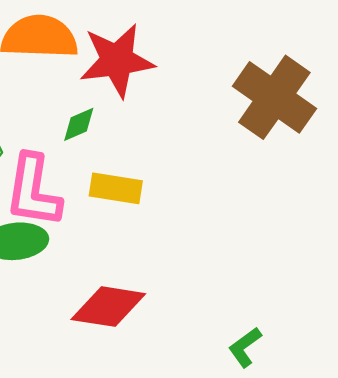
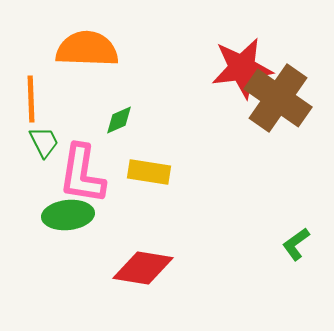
red star: (117, 60) -> (242, 68), moved
green L-shape: (245, 347) -> (296, 244), moved

